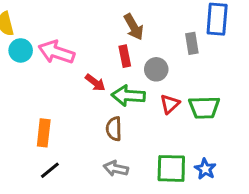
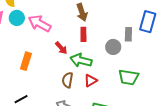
brown arrow: (134, 27) -> (82, 12), moved
gray circle: (156, 69) -> (113, 47), moved
red triangle: (170, 104) -> (91, 81), moved
orange rectangle: (44, 133) -> (26, 61), moved

